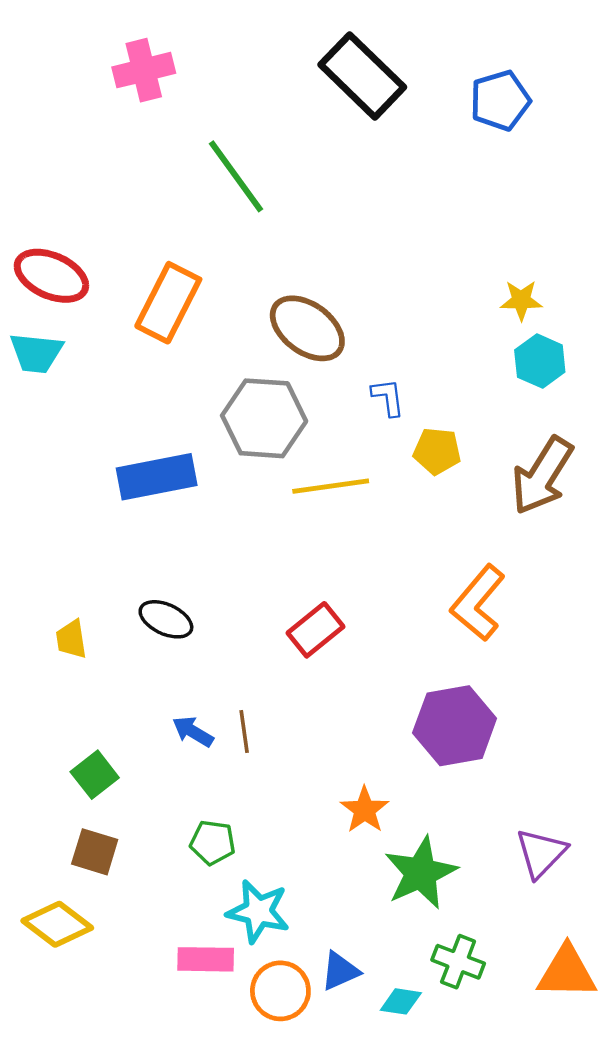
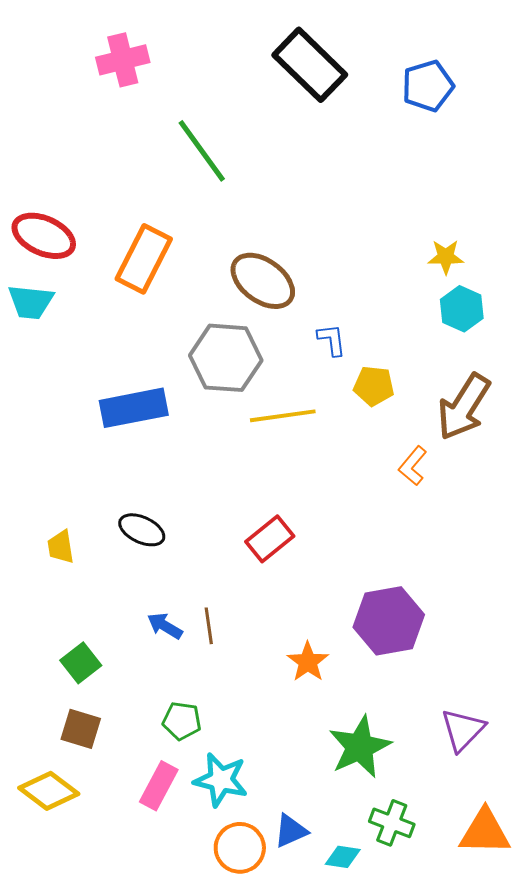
orange L-shape: (478, 603) -> (413, 466), moved, size x0.6
orange star: (365, 810) -> (308, 662), moved
pink rectangle: (206, 959) -> (159, 786), moved, turned -63

